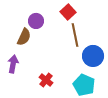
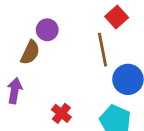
red square: (68, 12) -> (117, 17), moved

